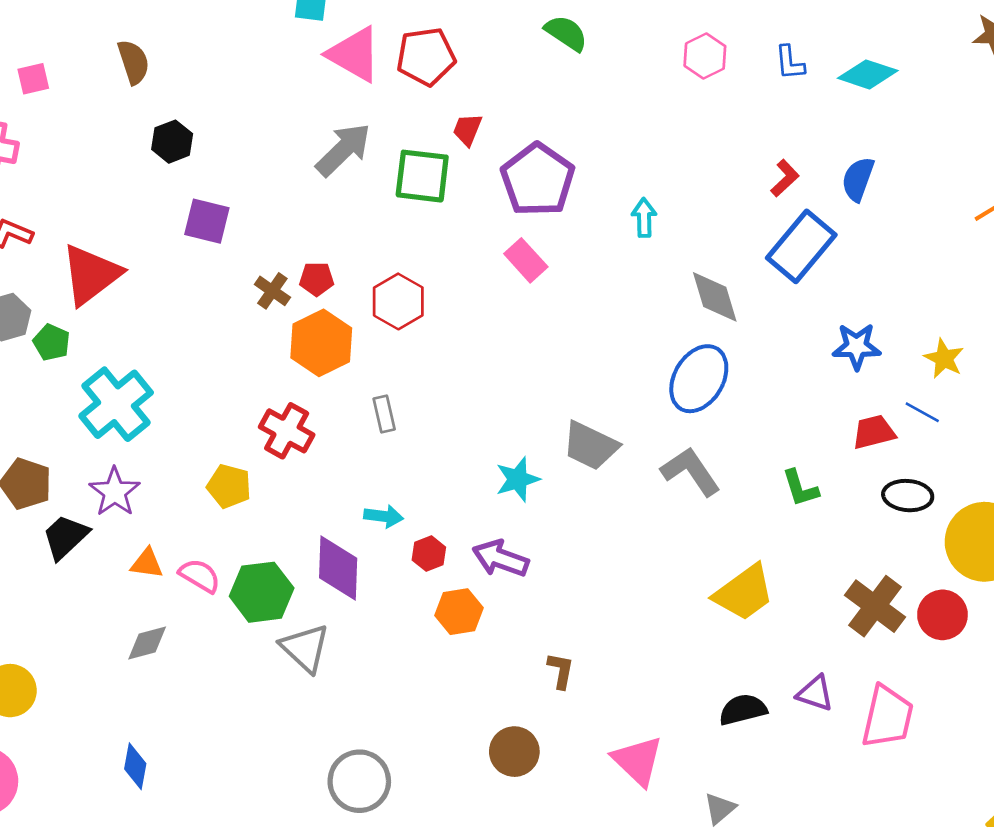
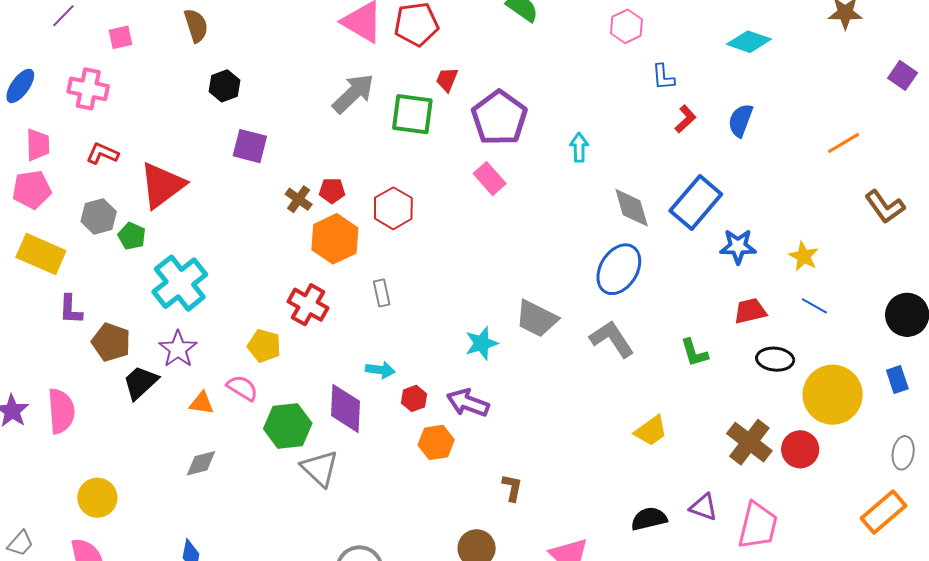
blue L-shape: (790, 63) -> (663, 77), moved
blue rectangle: (801, 246) -> (696, 203), moved
blue line: (922, 412) -> (814, 306), moved
pink semicircle: (200, 576) -> (242, 388), moved
yellow trapezoid: (744, 593) -> (651, 431), size x0.7

